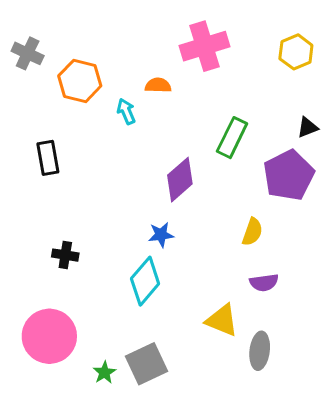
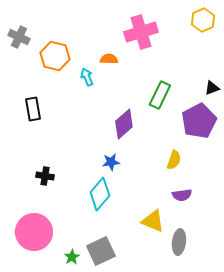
yellow hexagon: (296, 52) -> (203, 20), moved

